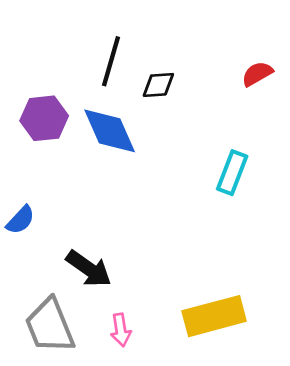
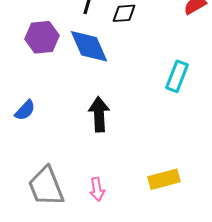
black arrow: (89, 269) -> (99, 114), moved, turned -128
yellow rectangle: (214, 316) -> (164, 179), size x0.7

